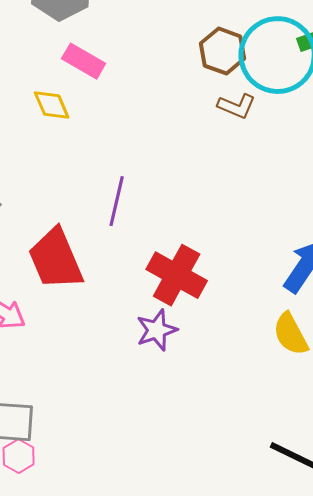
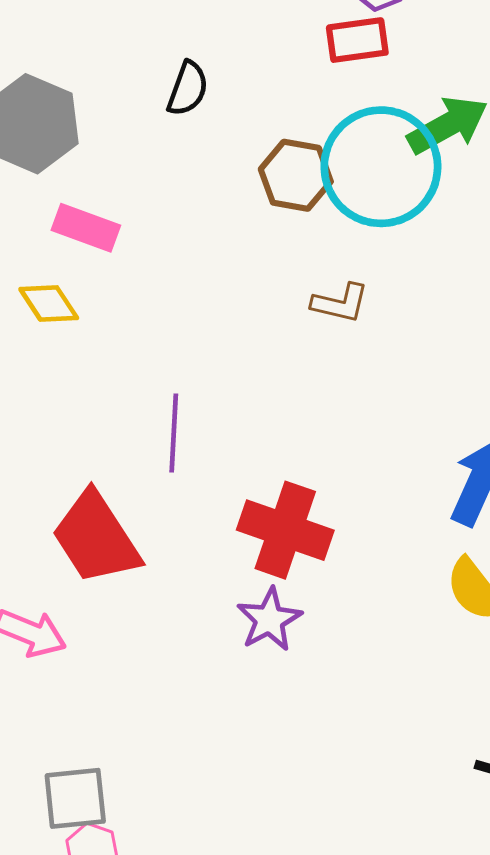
brown L-shape: (237, 106) -> (340, 303), moved

